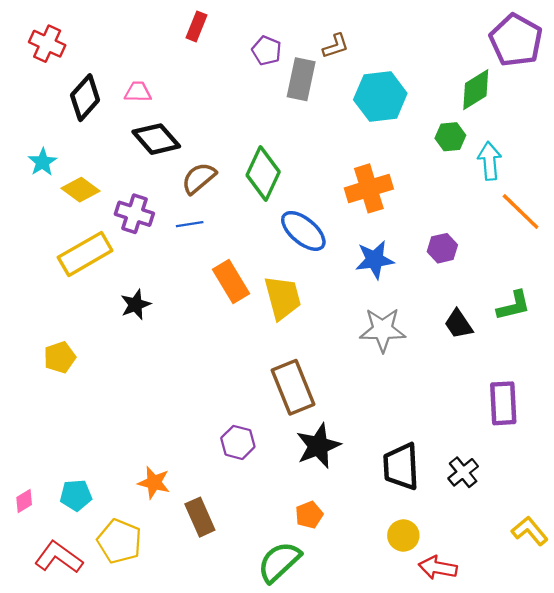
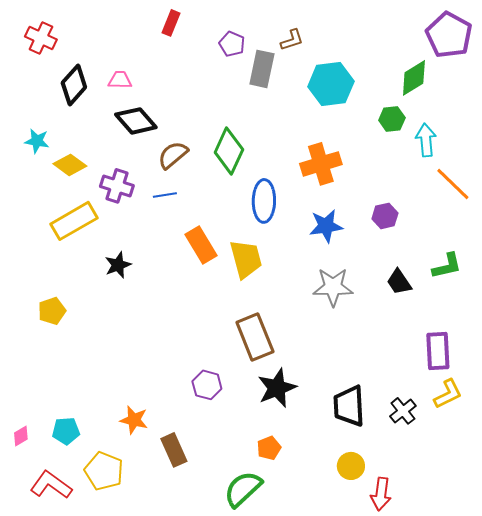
cyan star: (43, 162) -> (37, 141), turned -30
blue ellipse: (303, 231) -> (264, 201), turned 51
yellow L-shape: (530, 531) -> (448, 394), moved, turned 104
red arrow: (438, 568) -> (381, 494), turned -92

